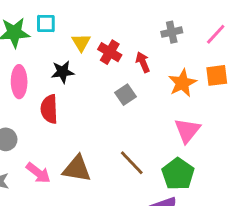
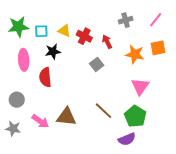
cyan square: (46, 23) -> (41, 31), moved
yellow triangle: (81, 42) -> (64, 31), turned -32
orange star: (182, 83) -> (135, 54), turned -30

